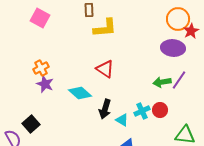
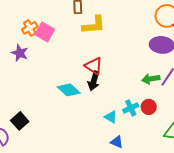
pink square: (40, 18) -> (45, 32), moved
orange cross: (41, 68) -> (30, 28), moved
purple star: (45, 84) -> (20, 53), moved
black arrow: (105, 109) -> (94, 81), moved

